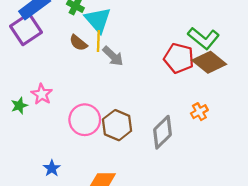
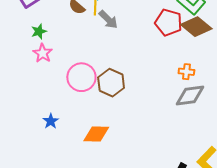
green star: (19, 106) -> (39, 31), moved
orange cross: (199, 112) -> (186, 72), turned 35
gray diamond: (162, 132) -> (190, 95), moved, turned 36

